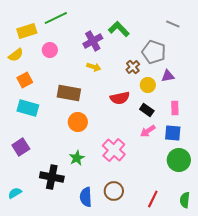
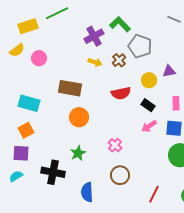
pink circle: (50, 50) -> (39, 58), moved
gray pentagon: (154, 52) -> (140, 46), moved
brown cross: (133, 67) -> (119, 60), moved
orange square: (25, 80) -> (26, 130), moved
purple square: (21, 147) -> (21, 153), moved, turned 36
pink cross: (114, 150) -> (115, 145), size x0.6
brown circle: (114, 191) -> (120, 175), moved
cyan semicircle: (15, 193) -> (16, 176), moved

